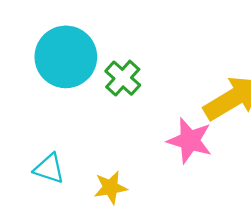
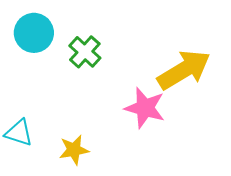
cyan circle: (66, 57) -> (34, 33), size x0.7

